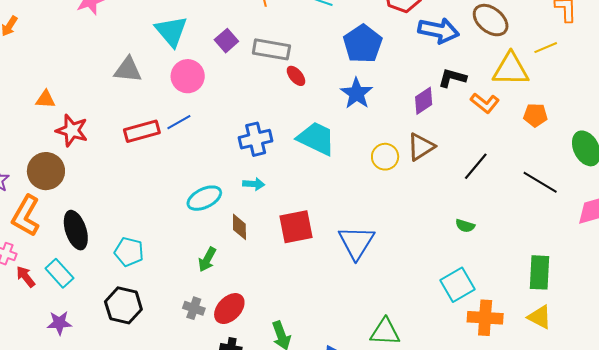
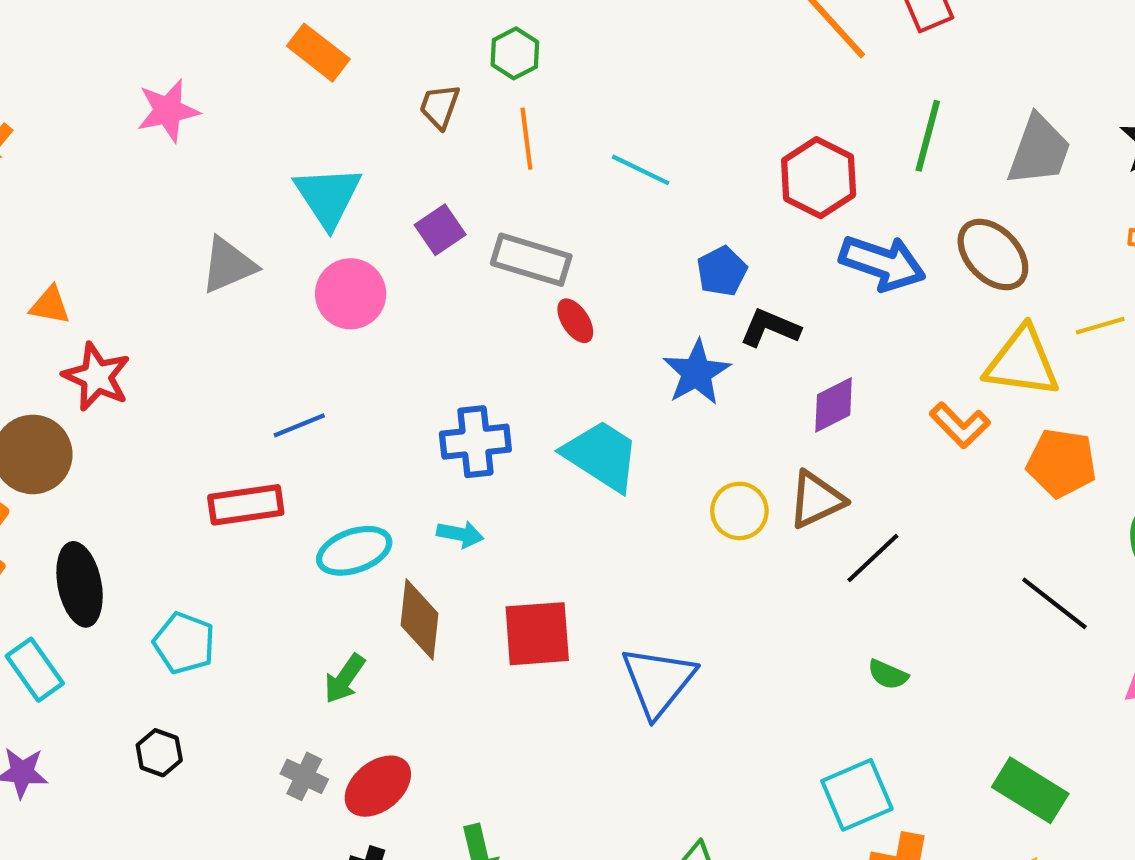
blue pentagon: (363, 44) -> (722, 271), size x0.6
gray triangle: (128, 70) -> (228, 265), turned -36
black L-shape: (452, 78) -> (770, 328), moved
orange pentagon: (535, 115) -> (1062, 463), size x1.4
blue line: (179, 122) -> (299, 425), moved
red rectangle: (142, 131) -> (246, 505), moved
black line: (476, 166) -> (873, 558), moved
brown diamond: (239, 227) -> (420, 619), size x1.4
green rectangle: (540, 272) -> (1030, 790), turned -68
black hexagon: (123, 305) -> (159, 753), size x0.6

